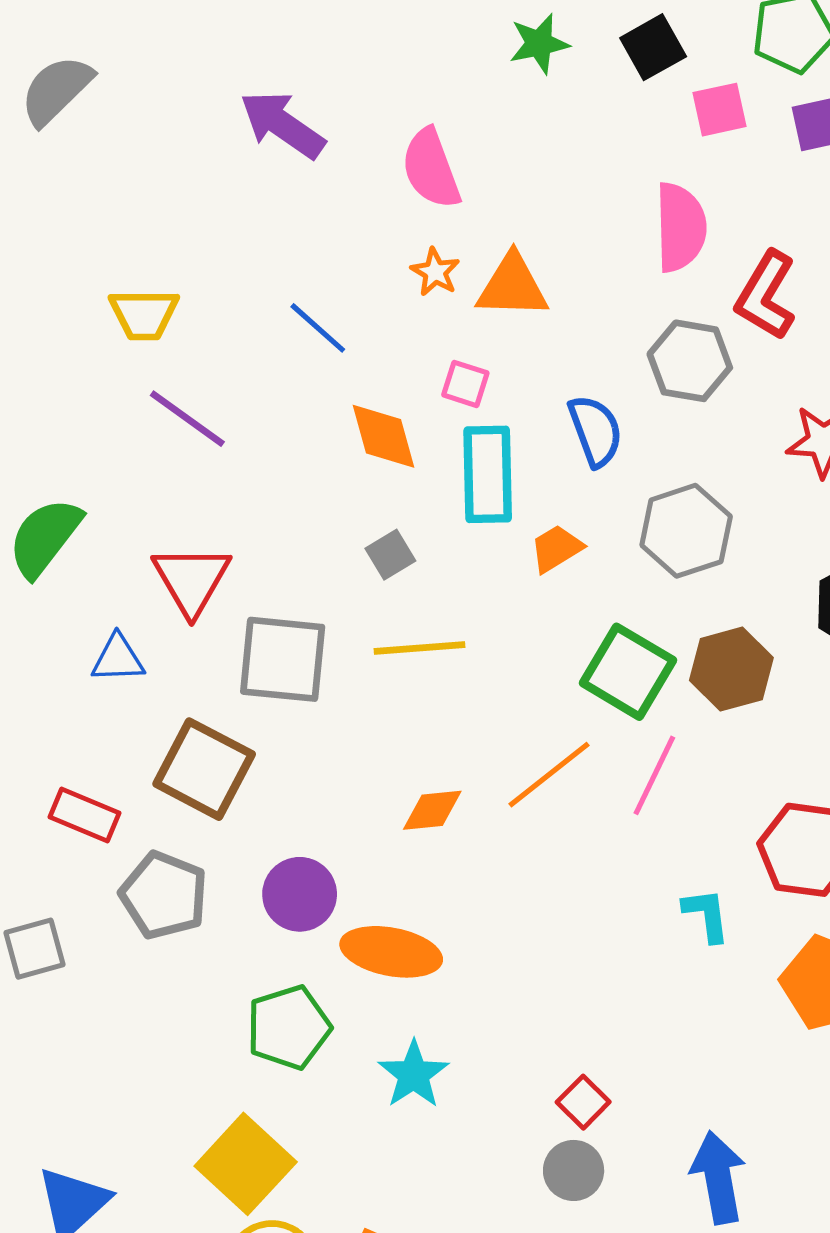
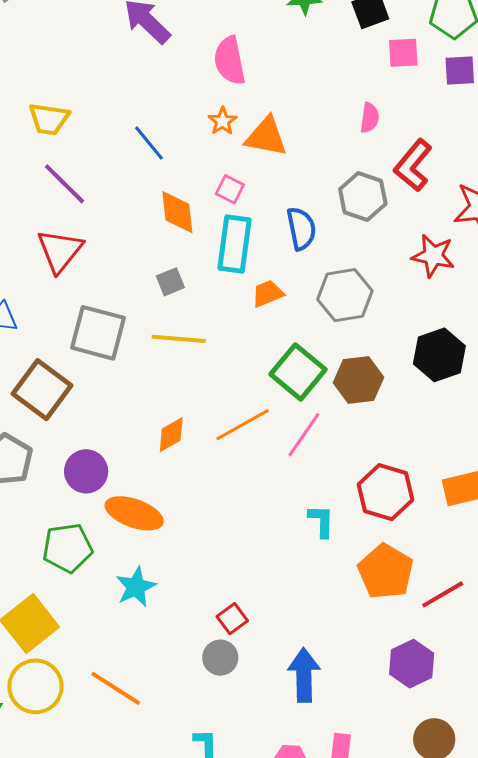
pink semicircle: (680, 227) -> (370, 118), size x0.6
red triangle: (191, 580) -> (60, 251), moved
orange diamond: (432, 810) -> (171, 435), turned -33

